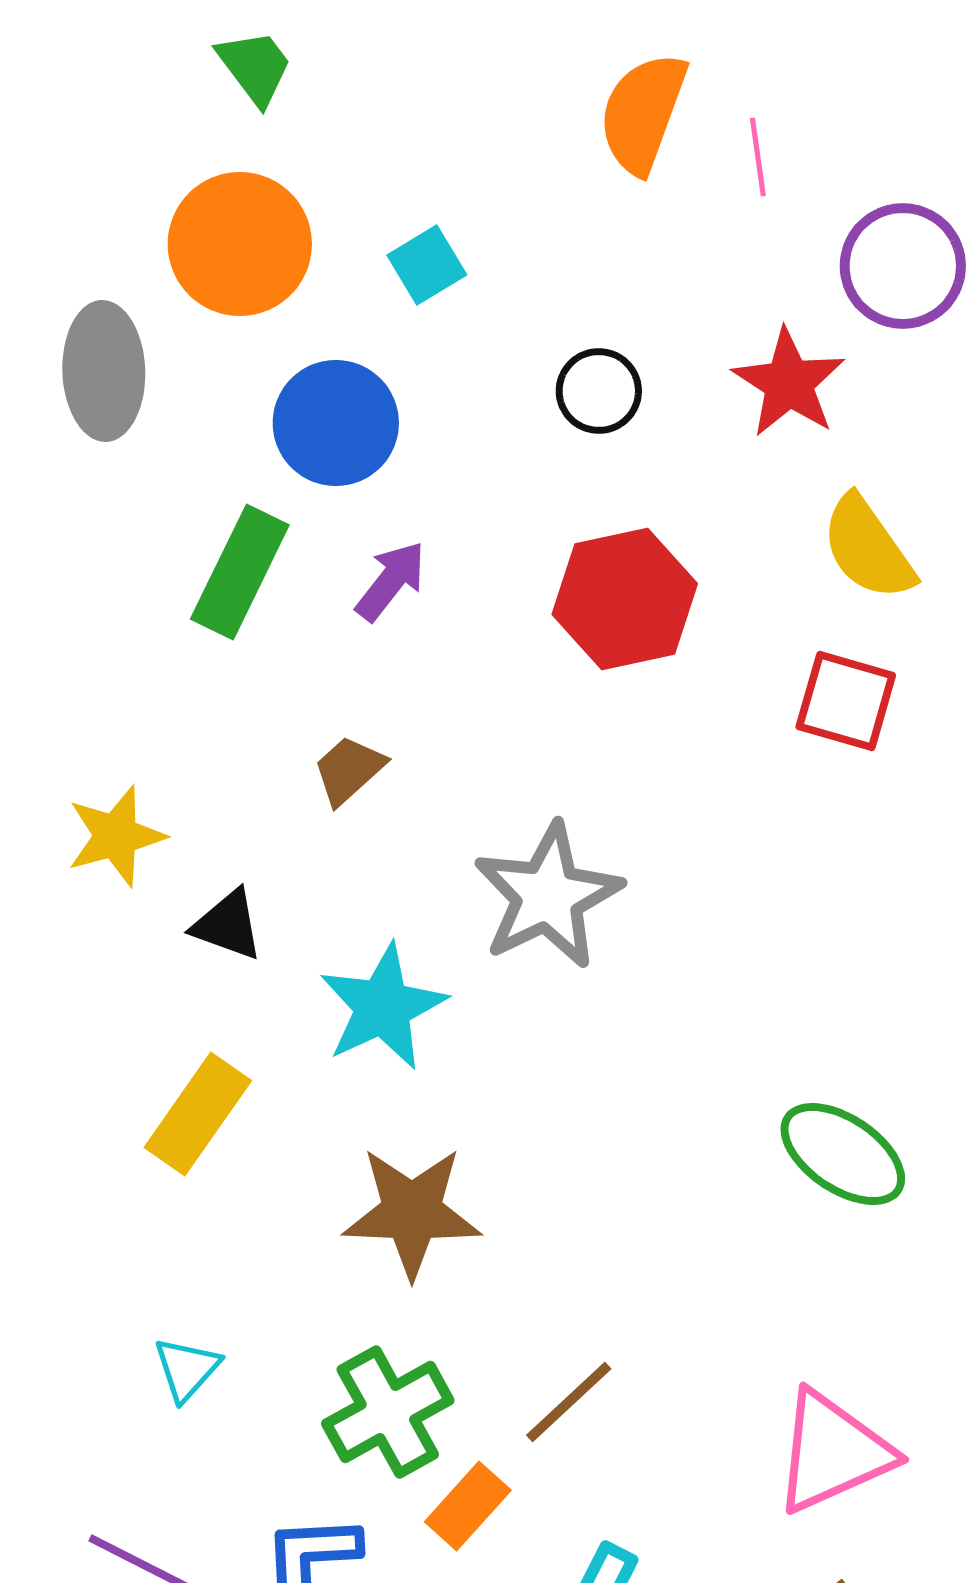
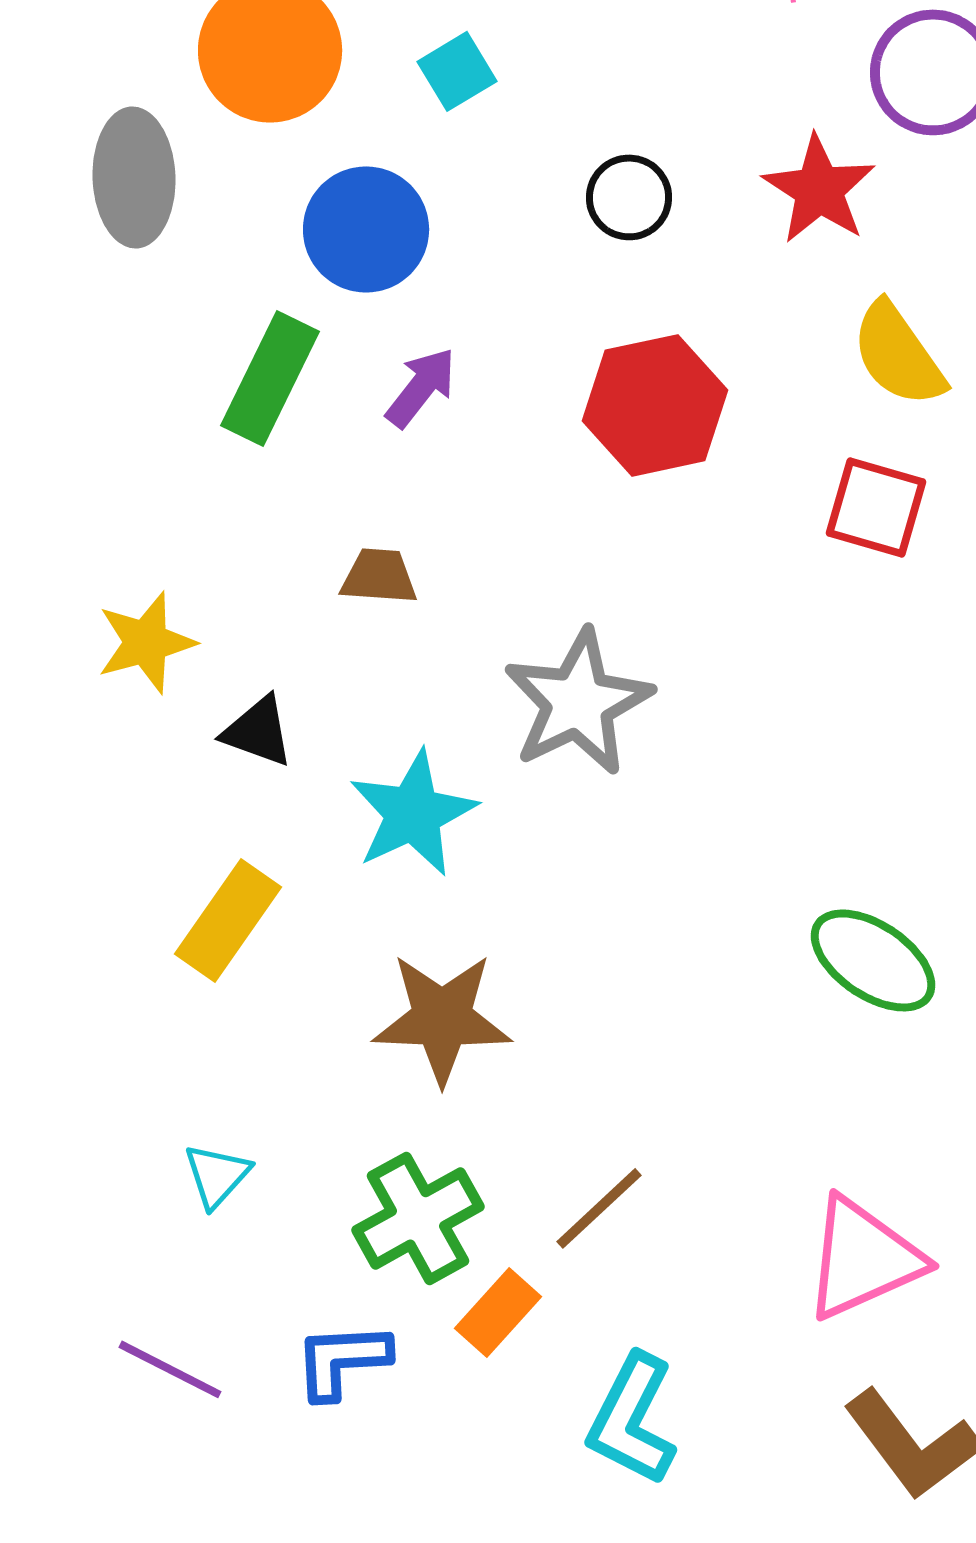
brown trapezoid: (349, 770) -> (379, 576), turned 46

